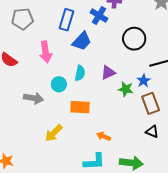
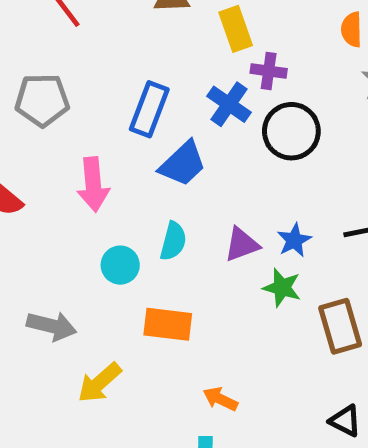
black circle: (134, 39) -> (291, 131), moved
blue star: (144, 81) -> (294, 240), moved
gray arrow: (34, 98) -> (52, 326), moved
black triangle: (152, 132) -> (345, 421), moved

